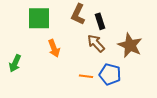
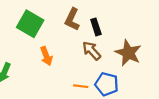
green square: (39, 18) -> (30, 24), turned 30

